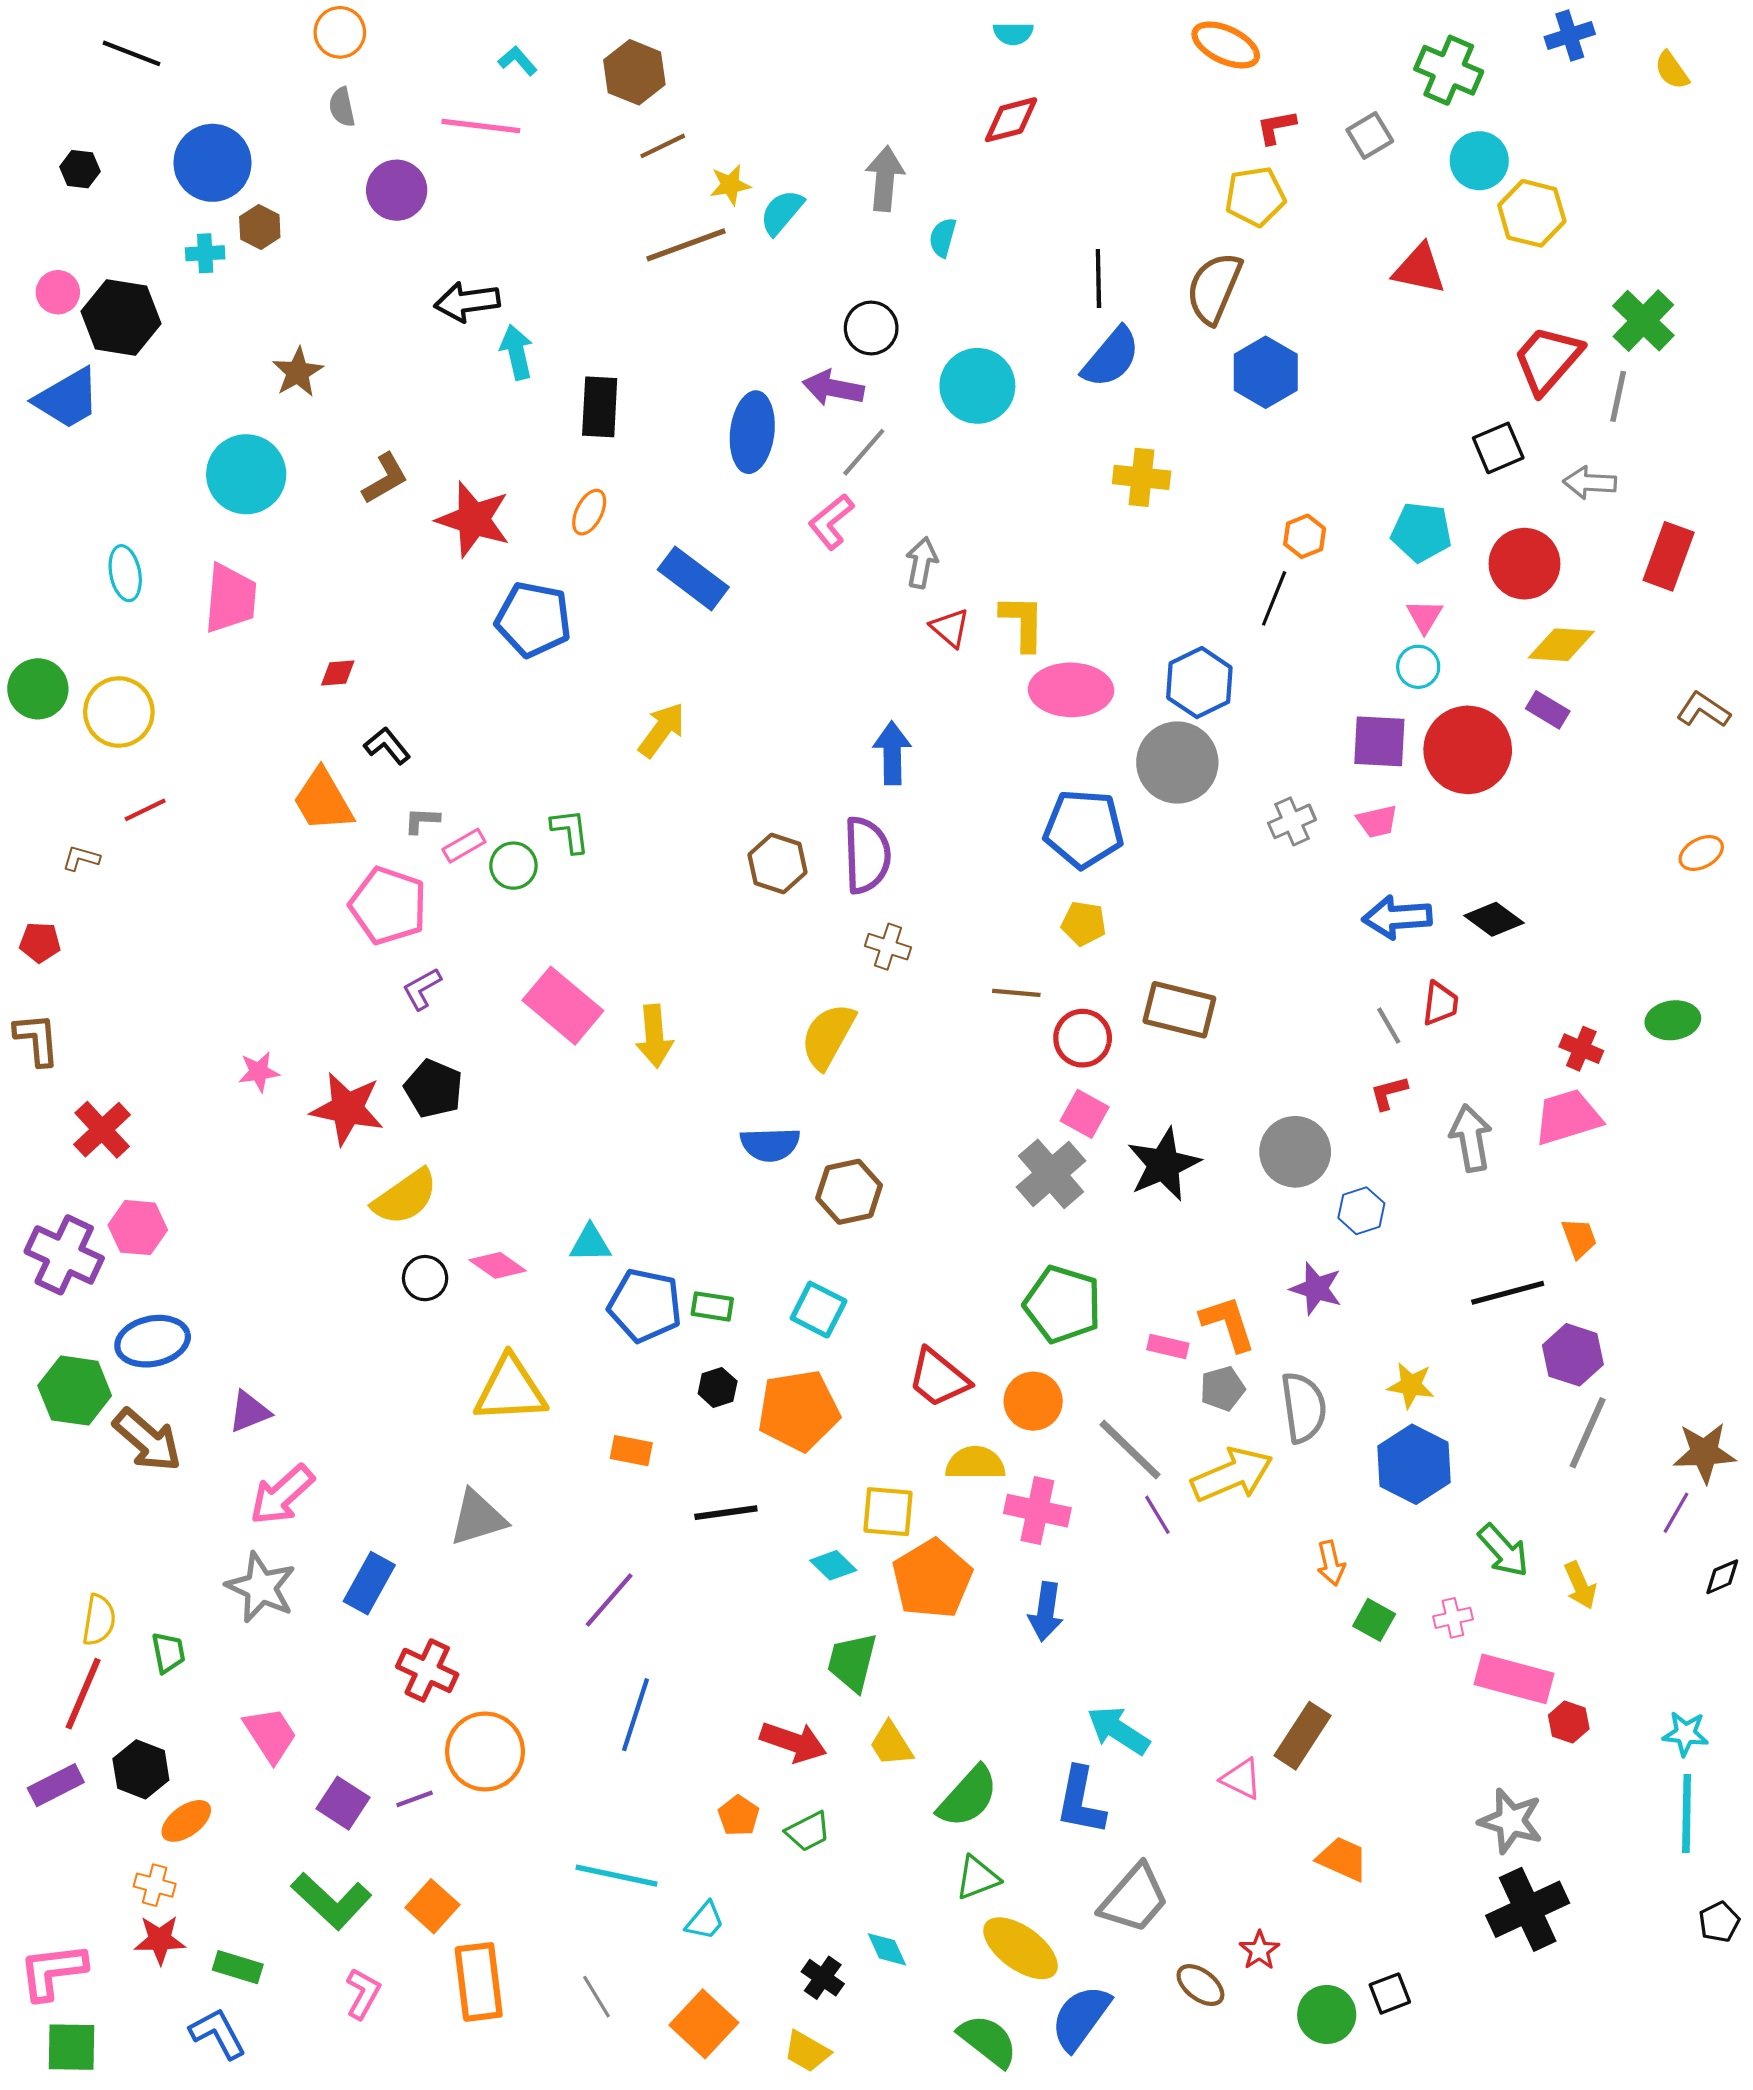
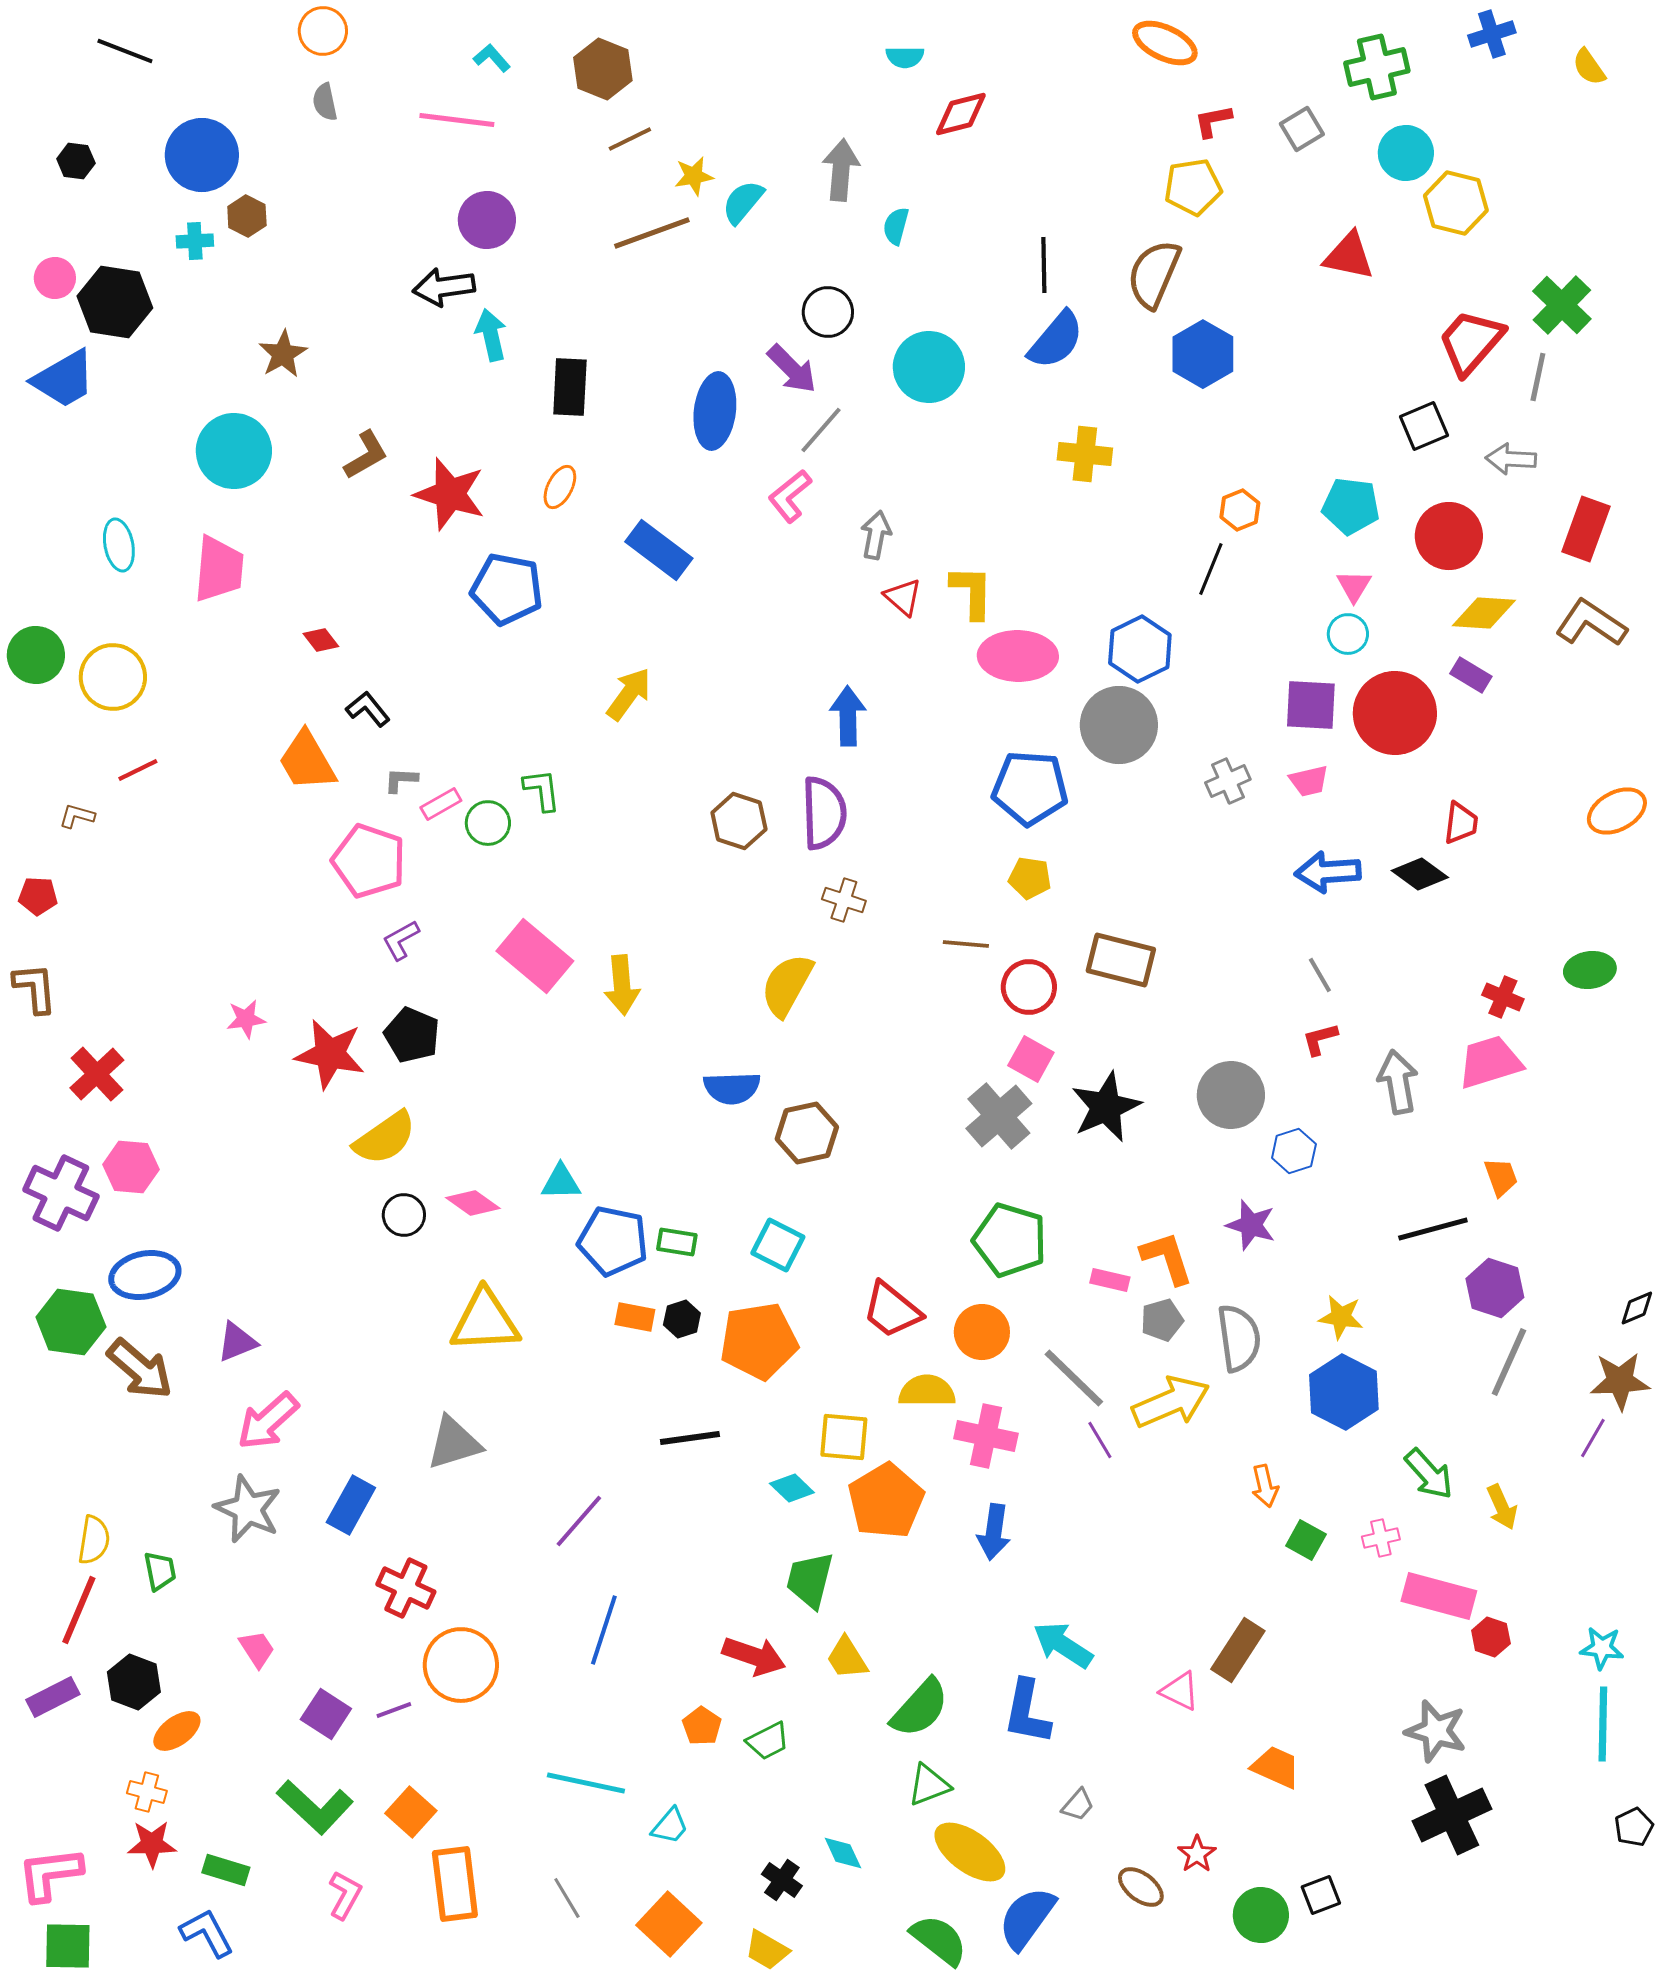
cyan semicircle: (1013, 33) -> (905, 57), moved
green cross: (1449, 70) -> (1377, 67), turned -36
purple circle: (397, 190) -> (487, 220), moved
purple arrow: (833, 388) -> (792, 369), turned -146
red diamond: (338, 673) -> (321, 640), turned 57
brown L-shape: (1703, 710) -> (1591, 623), moved, size x1.4
orange ellipse: (1701, 853) -> (1617, 811), size x1.4
red trapezoid: (1440, 1003) -> (1461, 823), moved
orange rectangle: (631, 1451) -> (635, 1317), moved
black diamond: (1722, 1577) -> (1637, 1308), moved
pink trapezoid: (270, 1735) -> (257, 1649), size x0.7
gray trapezoid: (1134, 1899) -> (1078, 1805), size x0.5

